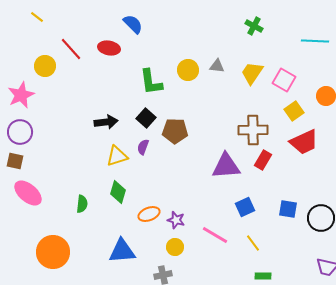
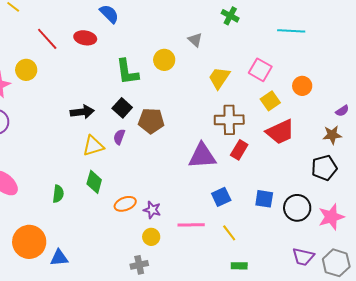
yellow circle: (45, 66) -> (26, 70), moved
gray triangle: (217, 66) -> (195, 40), moved, turned 35
yellow trapezoid: (252, 73) -> (219, 78), moved
pink line: (215, 235) -> (191, 225), turned -32
blue triangle: (122, 251) -> (59, 258), moved, size x0.7

